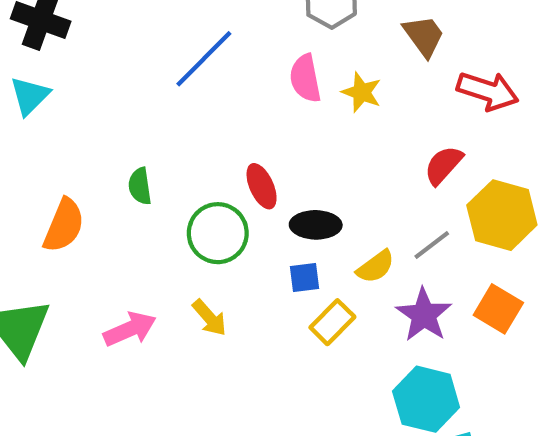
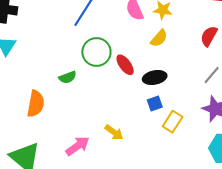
green semicircle: (140, 186) -> (68, 77), turned -90
green circle: (218, 233) -> (96, 52), moved
yellow semicircle: (376, 267) -> (159, 38), moved

